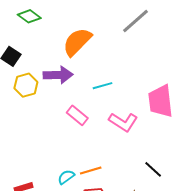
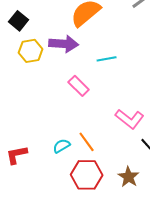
pink L-shape: (123, 122) -> (130, 119), moved
orange line: (91, 170) -> (87, 142), turned 65

